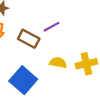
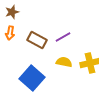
purple line: (52, 27) -> (63, 37), moved

